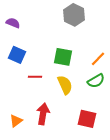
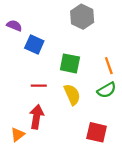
blue square: (17, 55) -> (34, 44), moved
orange line: (98, 59) -> (109, 66), turned -63
red arrow: (43, 114) -> (37, 117), moved

